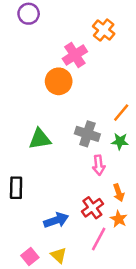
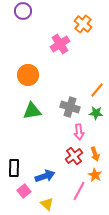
orange circle: (59, 81) -> (28, 75), moved
black rectangle: (16, 188) -> (14, 168), moved
red cross: (92, 208) -> (74, 156), moved
pink square: (30, 257) -> (24, 191), moved

